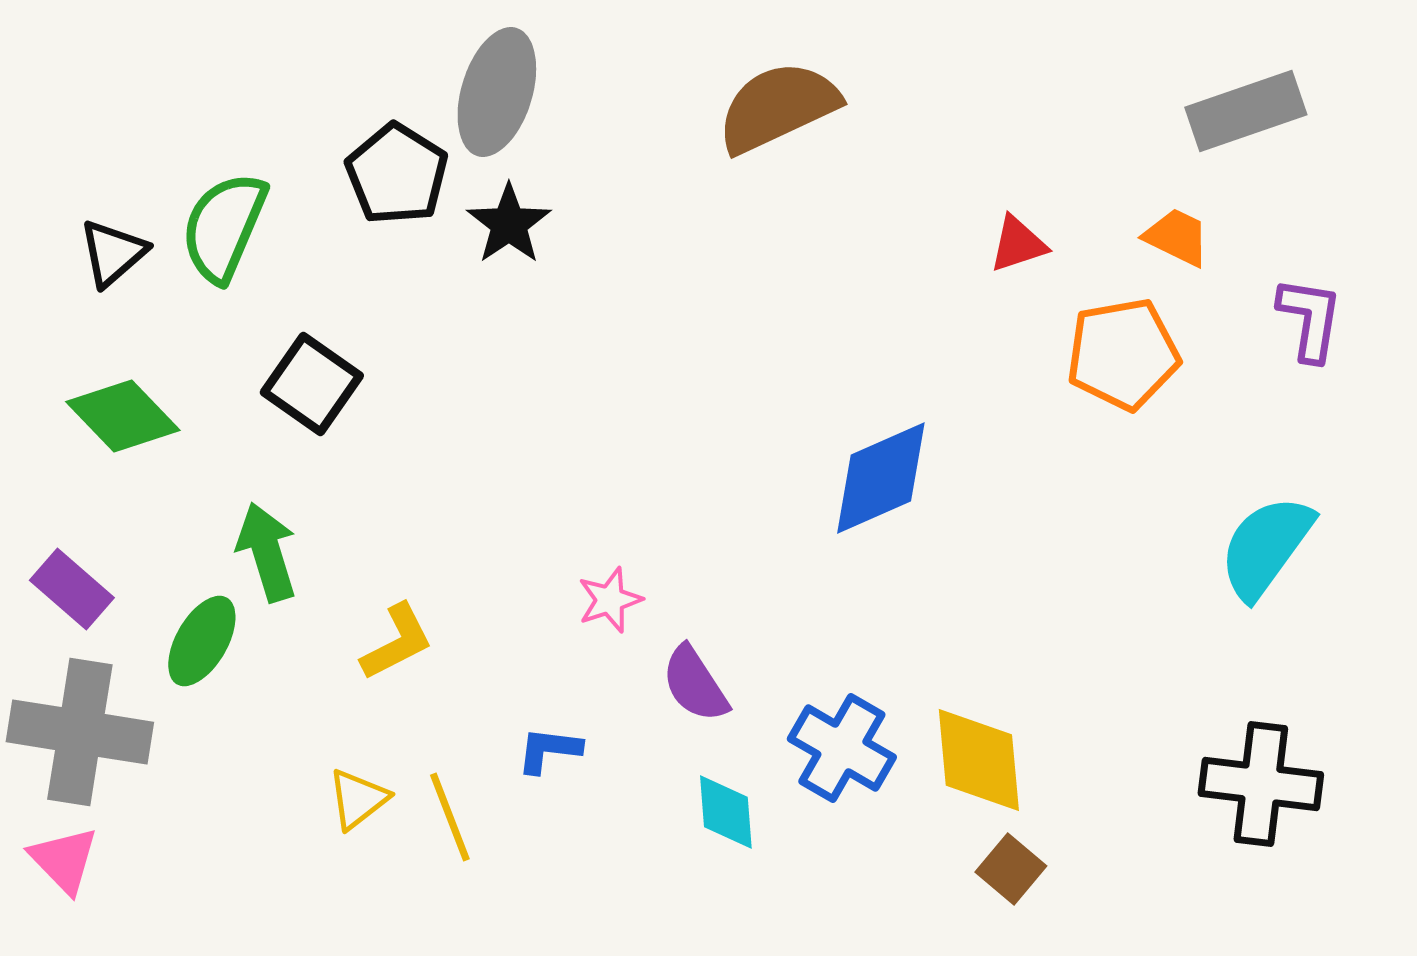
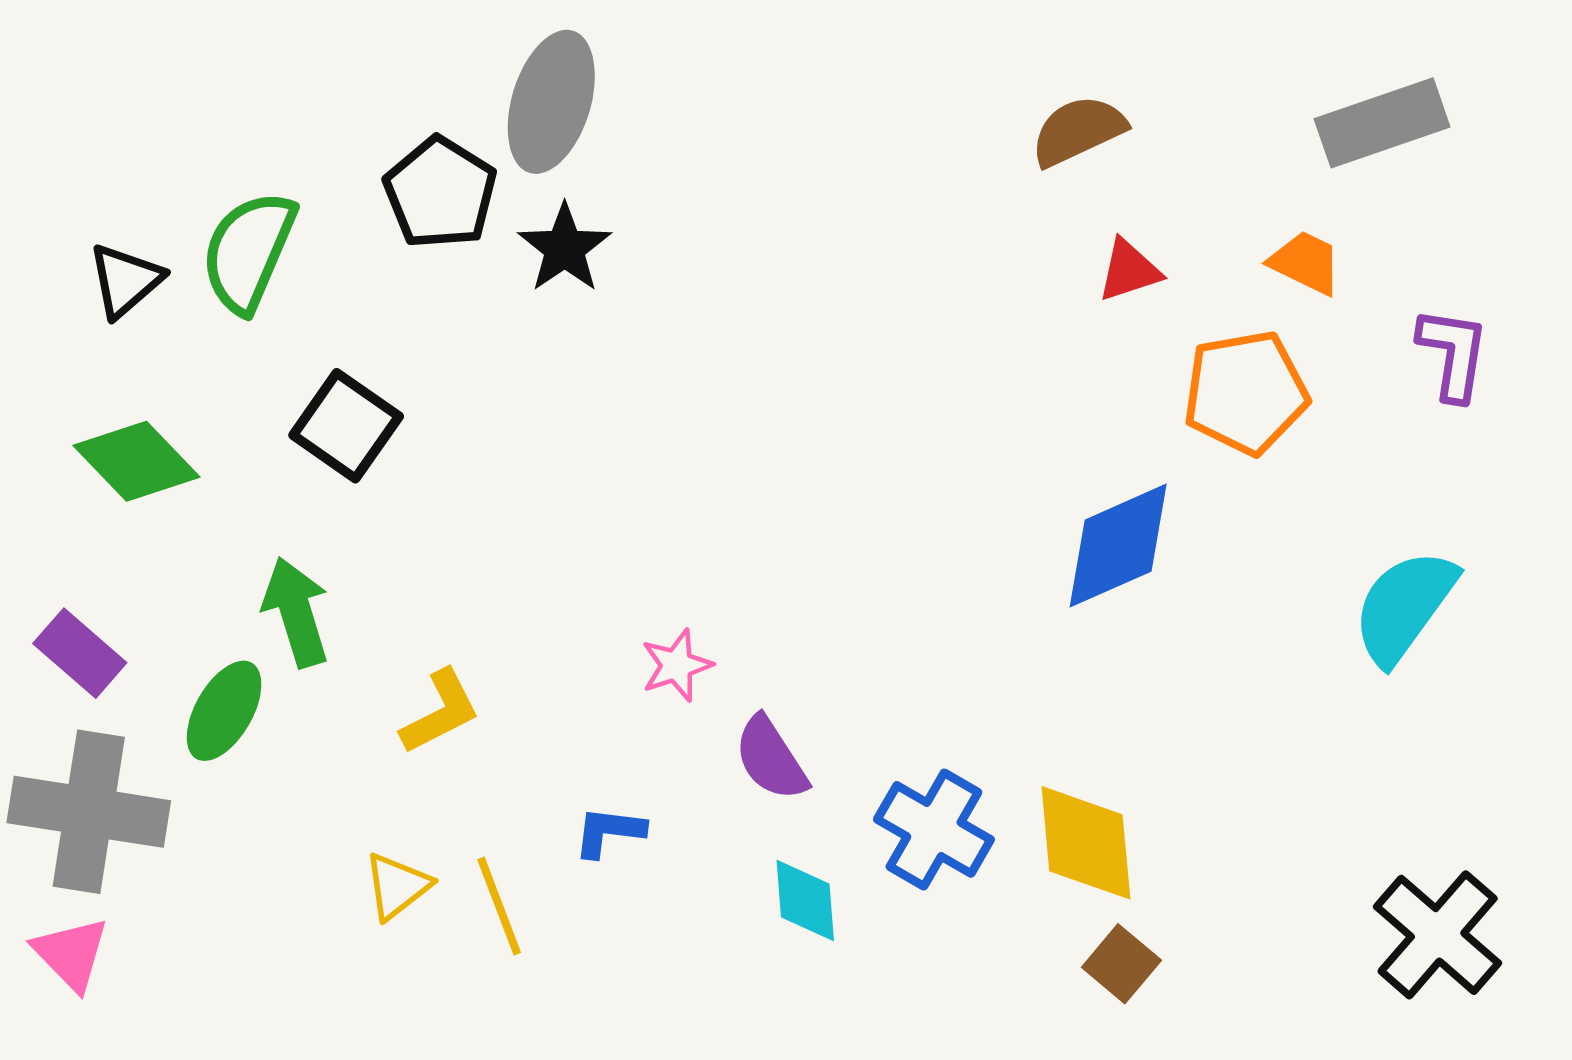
brown semicircle: (778, 107) -> (1078, 131), moved, size x0.7
blue diamond: (881, 478) -> (1118, 546), moved
black cross: (1261, 784) -> (1438, 935), moved, turned 34

